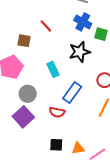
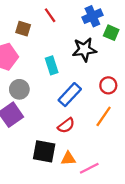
blue cross: (83, 22) -> (92, 16), turned 30
red semicircle: (57, 112) -> (66, 126), moved, turned -56
black square: (56, 145) -> (44, 151), size x1.5

